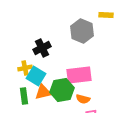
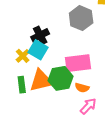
yellow cross: (25, 68) -> (23, 56), turned -32
cyan square: (36, 76) -> (38, 50), moved
orange triangle: (43, 92) -> (41, 80), size x1.4

